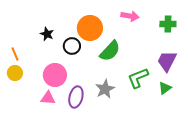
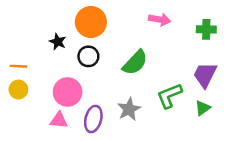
orange circle: (90, 28) -> (91, 22), moved
orange line: (15, 54) -> (18, 66), turned -64

